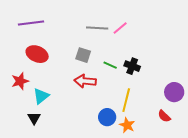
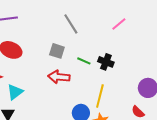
gray line: (97, 28) -> (71, 24), turned 55
pink line: (120, 28) -> (119, 24), moved

